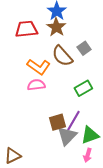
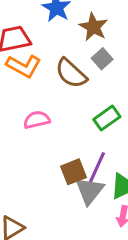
brown star: (56, 27) -> (93, 27), moved
orange L-shape: (39, 67) -> (24, 66), moved

